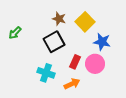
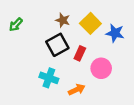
green arrow: (15, 33) -> (16, 25), moved
blue star: (102, 42) -> (115, 33), moved
red rectangle: (75, 62) -> (80, 53), moved

